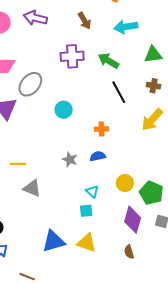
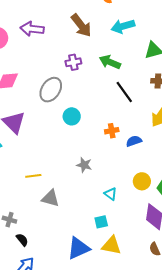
brown arrow: (85, 21) -> (81, 25), size x1.4
purple cross: (72, 56) -> (73, 62), size x0.7
gray ellipse: (30, 84) -> (51, 90), moved
blue semicircle: (98, 156) -> (134, 141), moved
cyan square: (86, 211) -> (101, 222), moved

